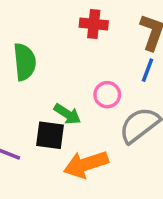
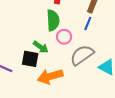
green semicircle: (25, 62) -> (53, 20), moved

